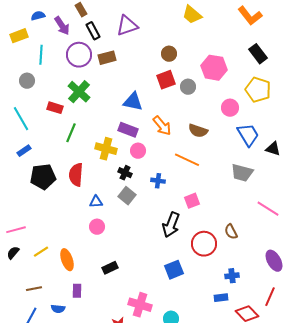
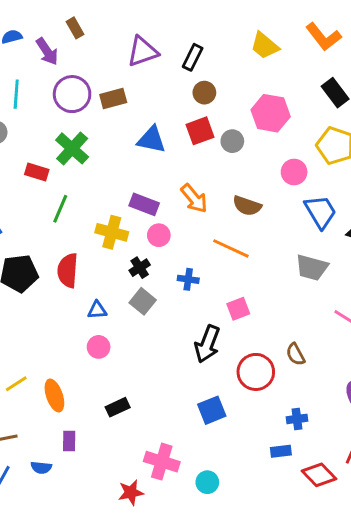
yellow trapezoid: (192, 15) -> (265, 46), moved
black rectangle: (93, 31) -> (193, 57), moved, turned 54
blue triangle: (133, 102) -> (151, 140), moved
black cross: (125, 173) -> (140, 268), turned 32

